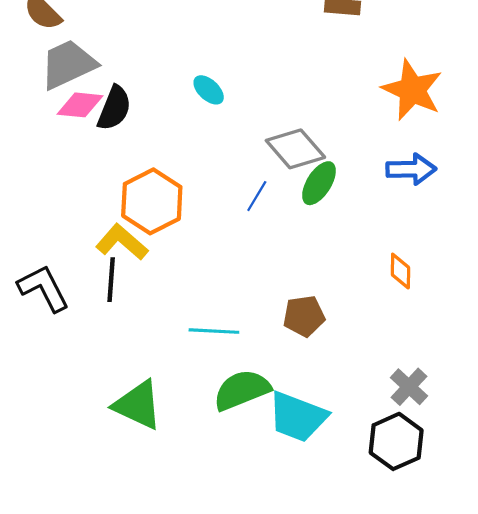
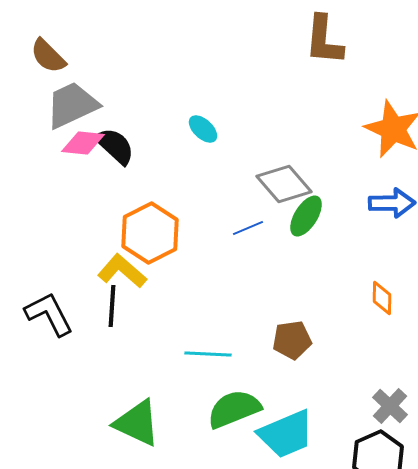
black semicircle: (114, 108) -> (115, 146), turned -69
blue line: (257, 196) -> (248, 228), turned 36
cyan trapezoid: (298, 417) -> (286, 434), turned -44

